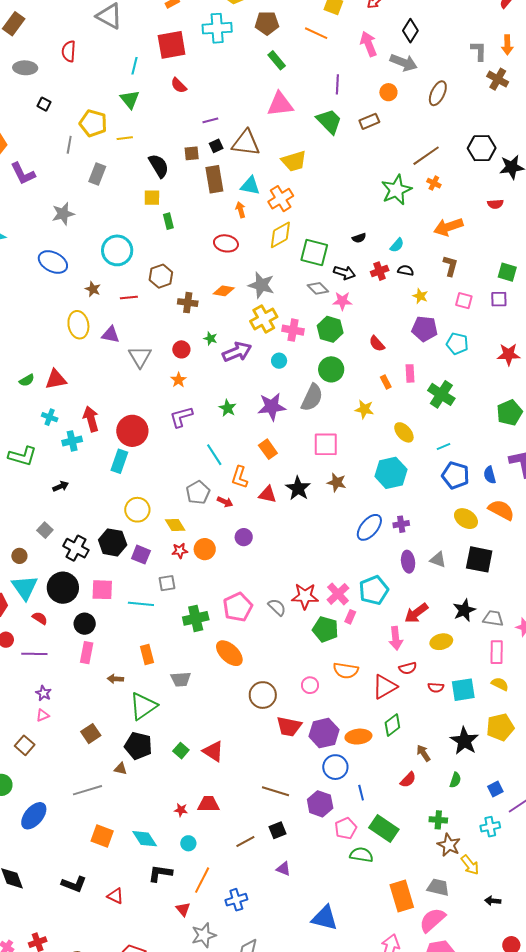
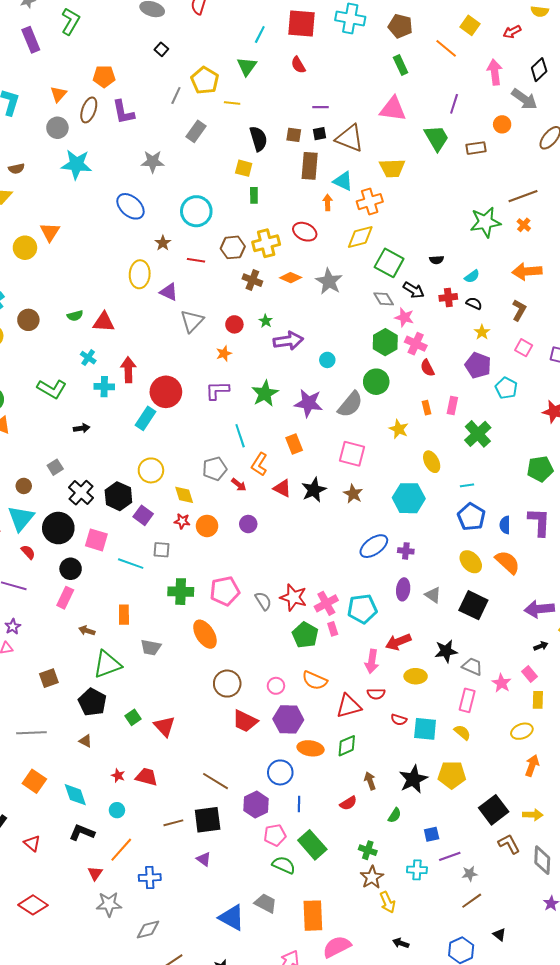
yellow cross: (264, 319) -> (266, 243), moved
pink cross: (293, 330) -> (416, 344), moved
green star: (228, 408) -> (265, 393), size x1.5
pink rectangle: (350, 617) -> (333, 629), turned -56
purple hexagon: (324, 733) -> (288, 719), moved
brown triangle: (120, 769) -> (85, 741), moved
black square: (277, 830) -> (208, 820), size x1.6
gray trapezoid: (438, 887) -> (266, 903), moved

